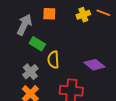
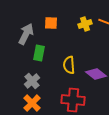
green rectangle: (37, 44) -> (39, 53), turned 70
yellow semicircle: (53, 60) -> (69, 65), moved

